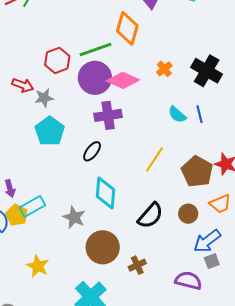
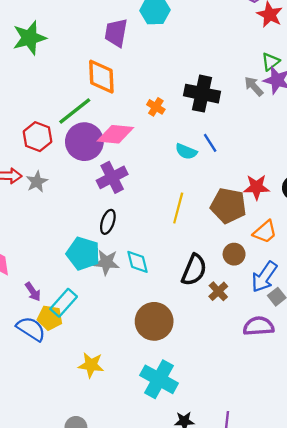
cyan pentagon: (50, 131) -> (83, 254), moved
cyan diamond: (105, 193) -> (137, 262), size x0.7
gray star: (74, 217) -> (106, 262), moved
brown cross: (137, 265) -> (218, 291), moved

